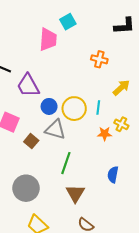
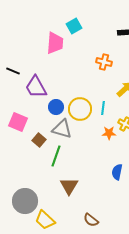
green line: (66, 163) -> (56, 156), moved
gray circle: (26, 188) -> (25, 201), moved
brown triangle: (75, 193) -> (69, 186), moved

